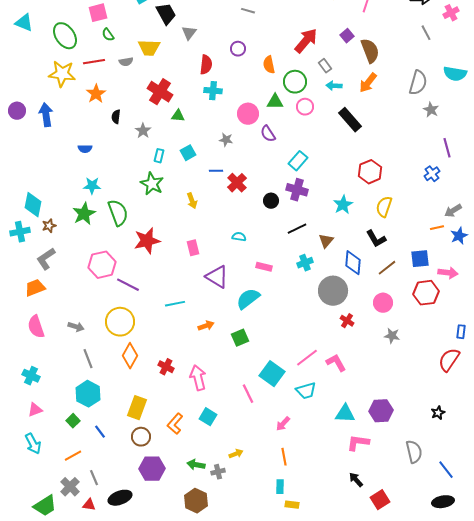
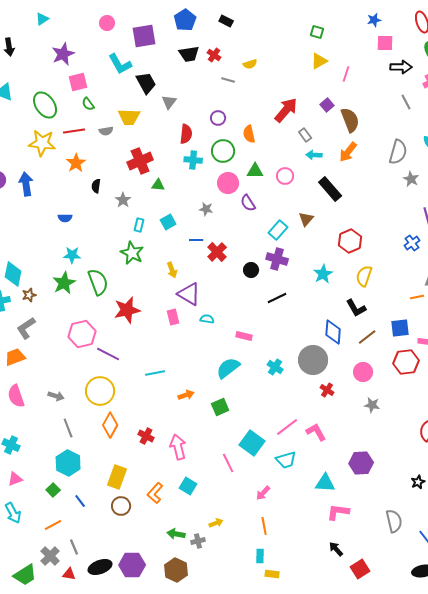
green circle: (295, 82) -> (223, 151), moved
red cross: (160, 92) -> (140, 161), turned 35
cyan semicircle: (239, 237) -> (207, 319), moved
brown triangle: (326, 241) -> (306, 219), moved
cyan cross: (305, 263) -> (275, 367), moved, turned -35
purple triangle: (217, 277) -> (189, 294), moved
purple hexagon: (381, 411) -> (361, 463), moved
purple hexagon: (152, 469) -> (132, 565), moved

